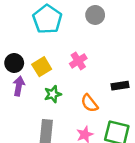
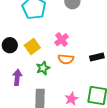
purple arrow: (19, 86) -> (17, 77), moved
orange semicircle: (89, 103) -> (66, 59), moved, turned -42

